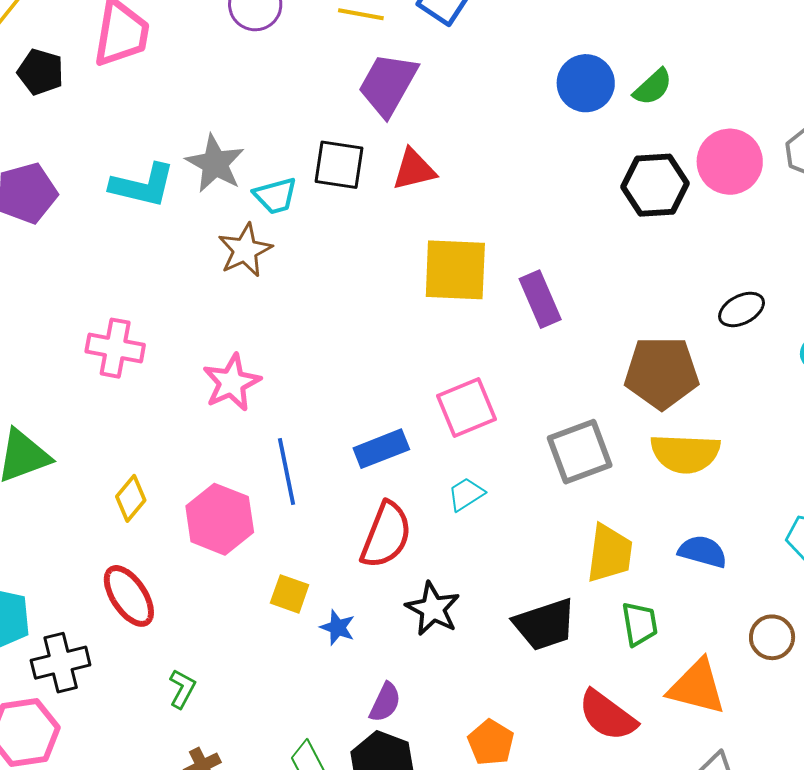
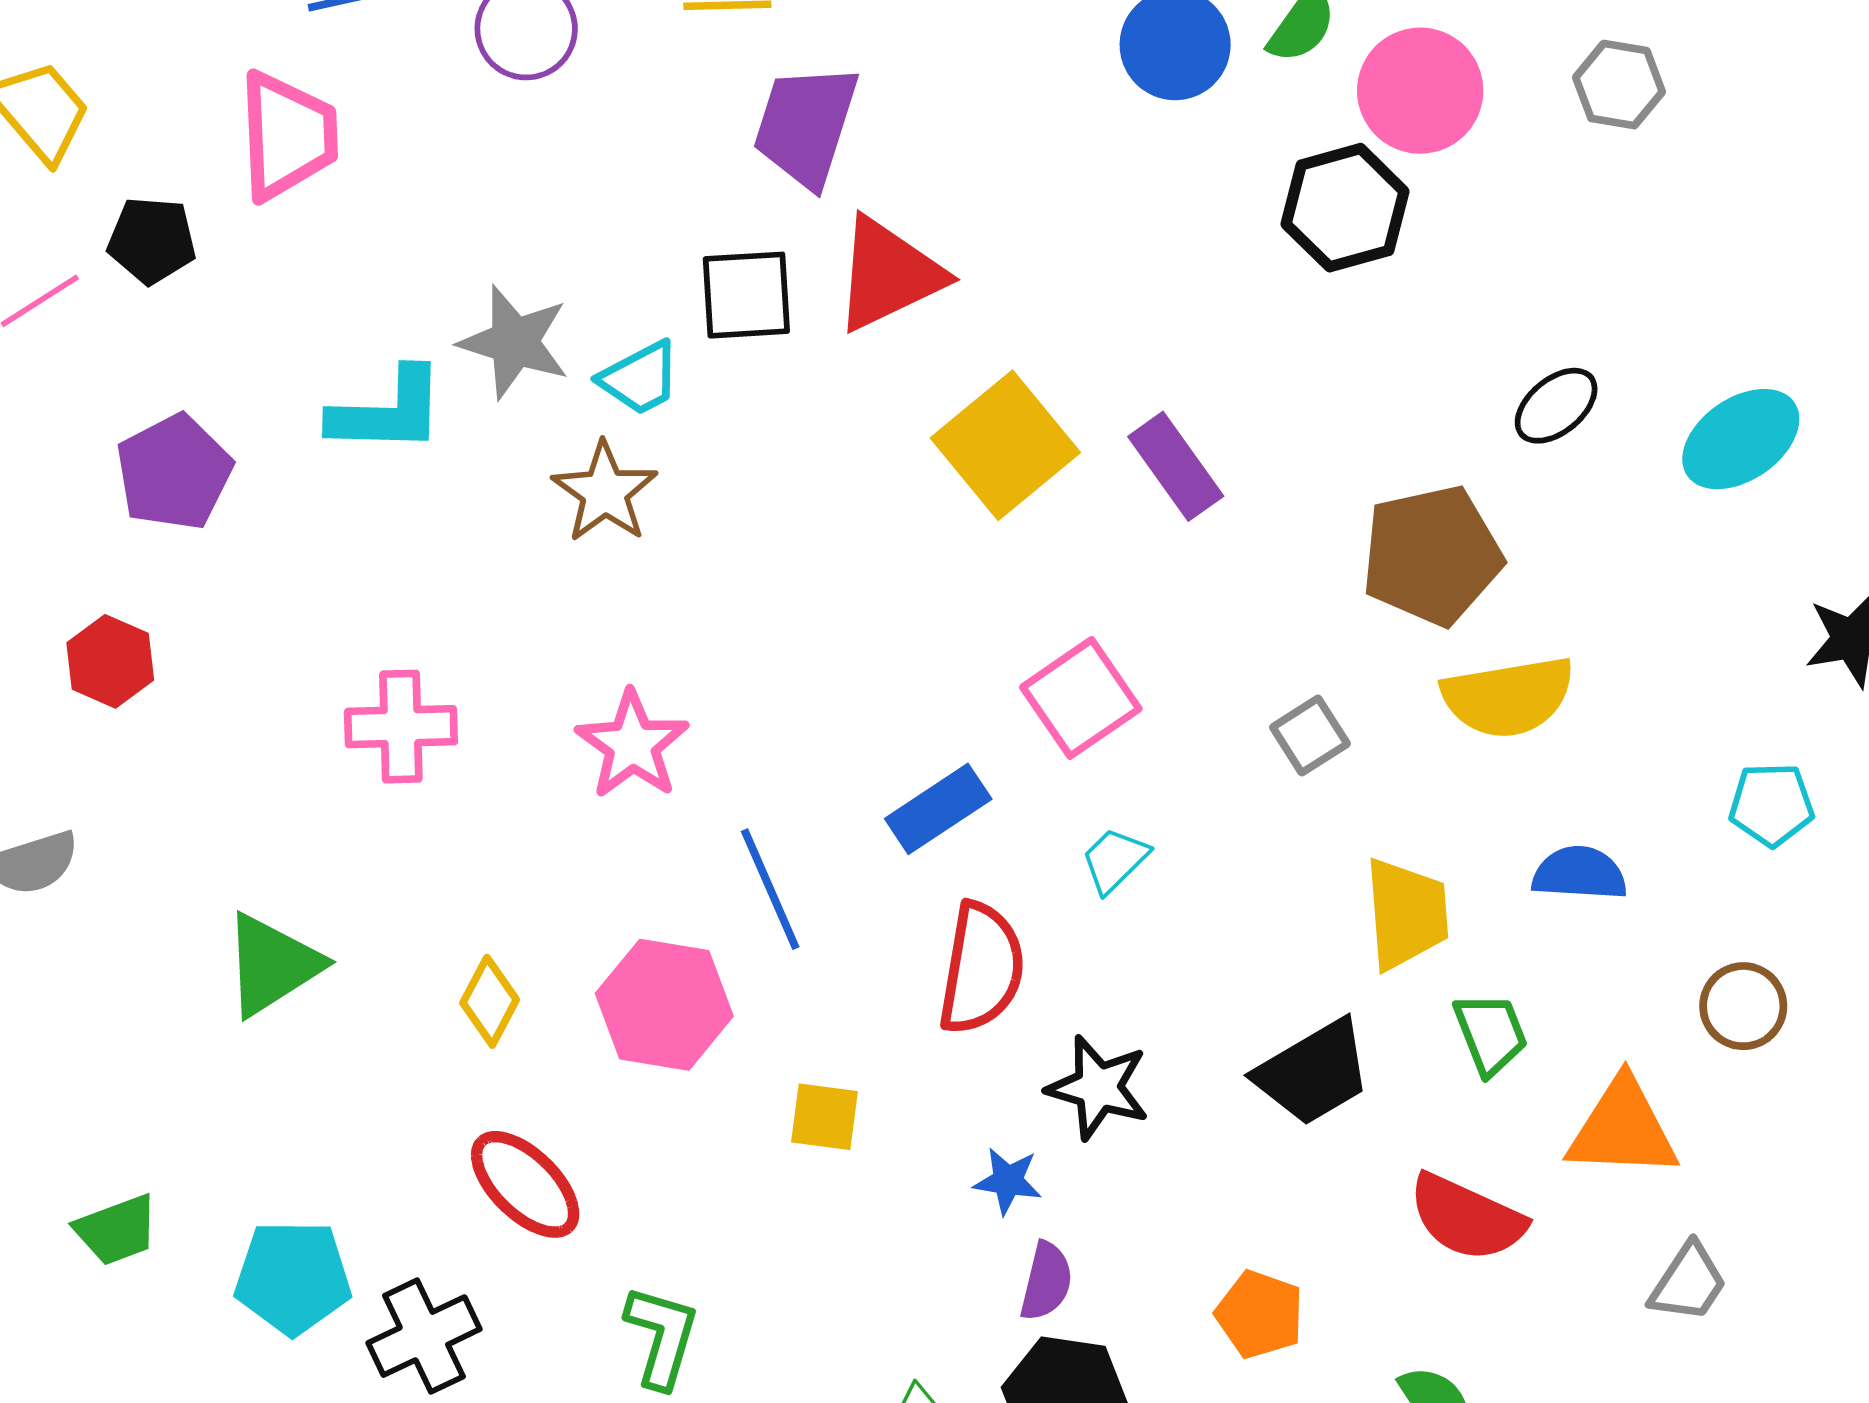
pink circle: (730, 162) -> (1420, 91), moved
red triangle: (414, 170) -> (888, 274), size x1.4
yellow square: (455, 270) -> (1005, 445), turned -30
gray square: (580, 452) -> (1310, 736), size x0.6
blue star: (338, 627) -> (1008, 1181), moved
green L-shape: (182, 689) -> (662, 1337), size x1.4

